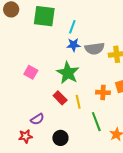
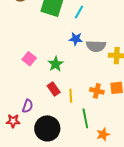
cyan line: (72, 27) -> (79, 12), moved
green star: (68, 73) -> (56, 64), moved, size x0.7
purple semicircle: (37, 119) -> (28, 106), turned -48
black circle: (60, 138) -> (47, 128), size x1.6

